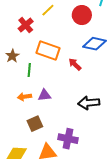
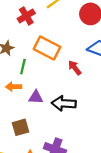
orange arrow: (24, 97) -> (14, 87), moved
black arrow: (89, 103) -> (64, 103), moved

